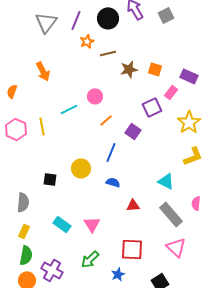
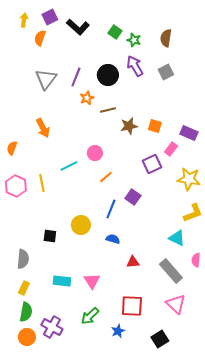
yellow star: (189, 122) -> (189, 179), turned -30
purple square: (133, 131) -> (133, 197), moved
cyan triangle: (166, 181) -> (177, 238), moved
cyan rectangle: (62, 224) -> (62, 281), turned -30

